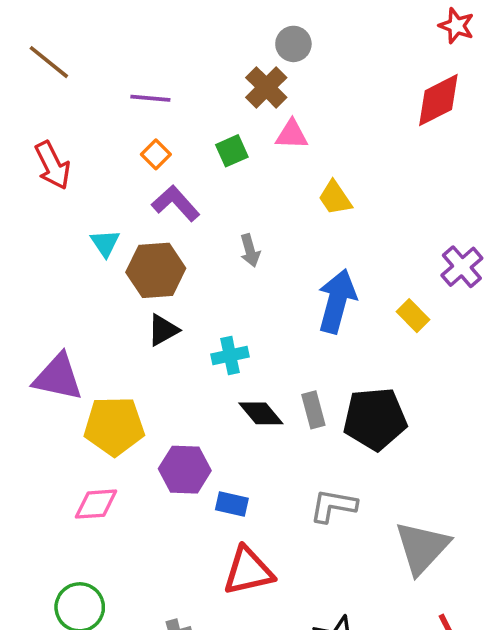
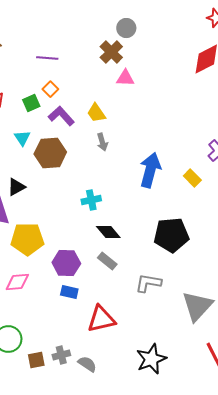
green square: (232, 151) -> (31, 103), moved
yellow trapezoid: (335, 198) -> (96, 113), moved
black triangle: (163, 330) -> (16, 187), moved
gray rectangle: (313, 410) -> (107, 261), moved, turned -36
blue rectangle: (232, 504) -> (69, 292), moved

